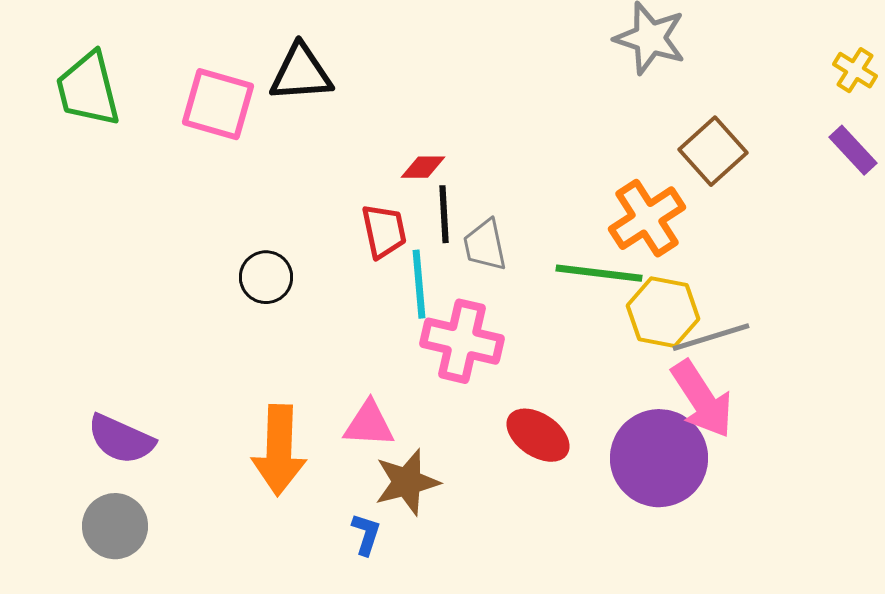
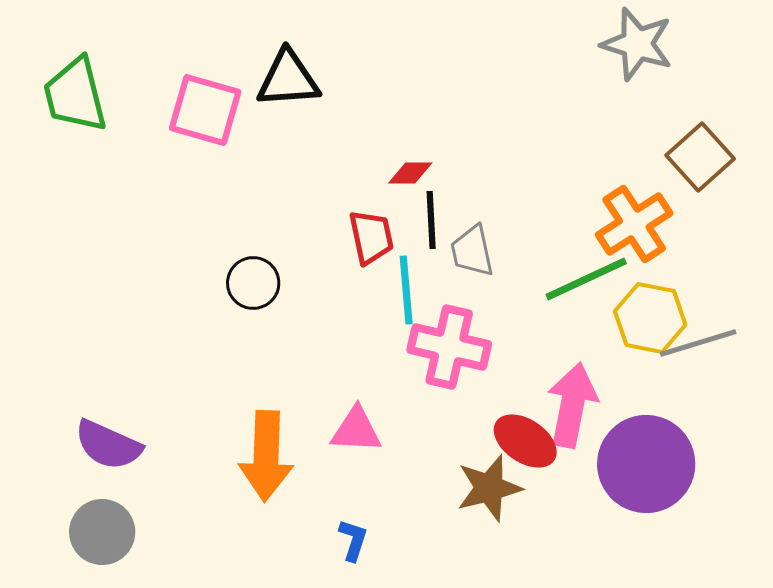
green line: (599, 273) -> (586, 279), turned -32
pink arrow: (702, 399) -> (572, 405), moved, turned -136
brown star: (407, 482) -> (489, 488), moved

